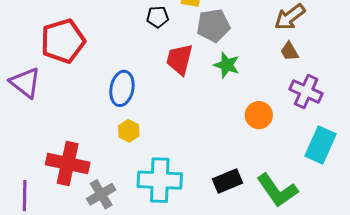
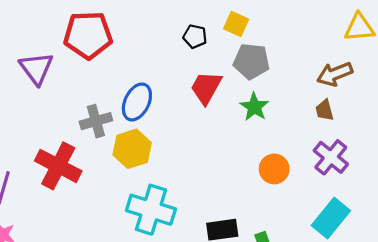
yellow hexagon: (129, 131) -> (132, 149), size x1.6
gray cross: (101, 194) -> (96, 121), moved

